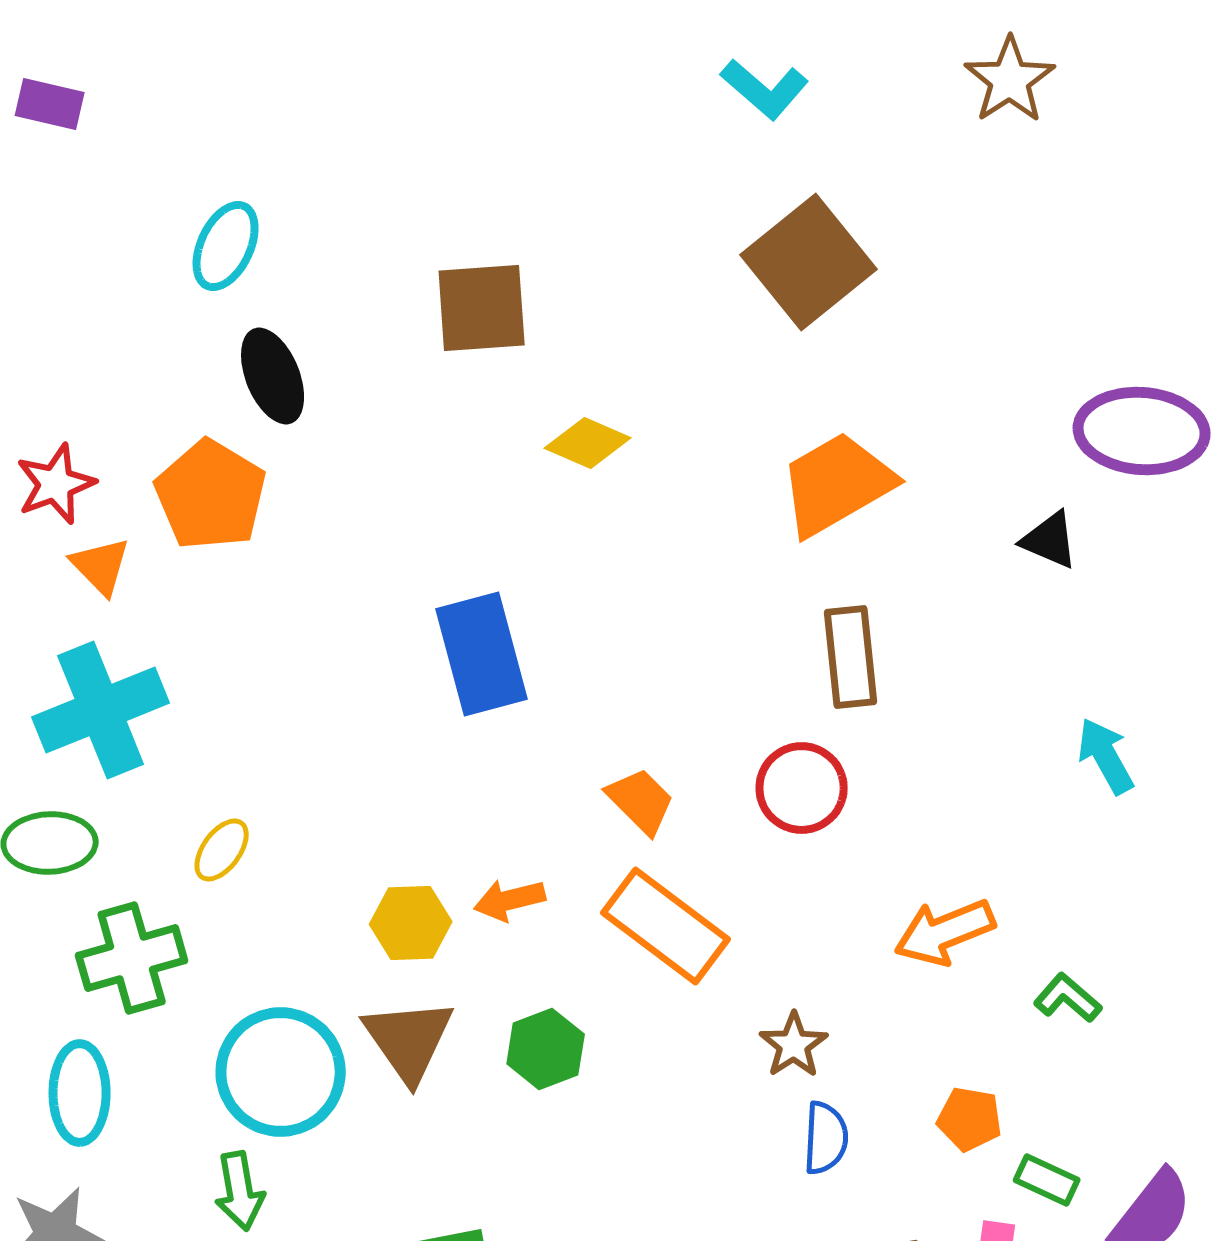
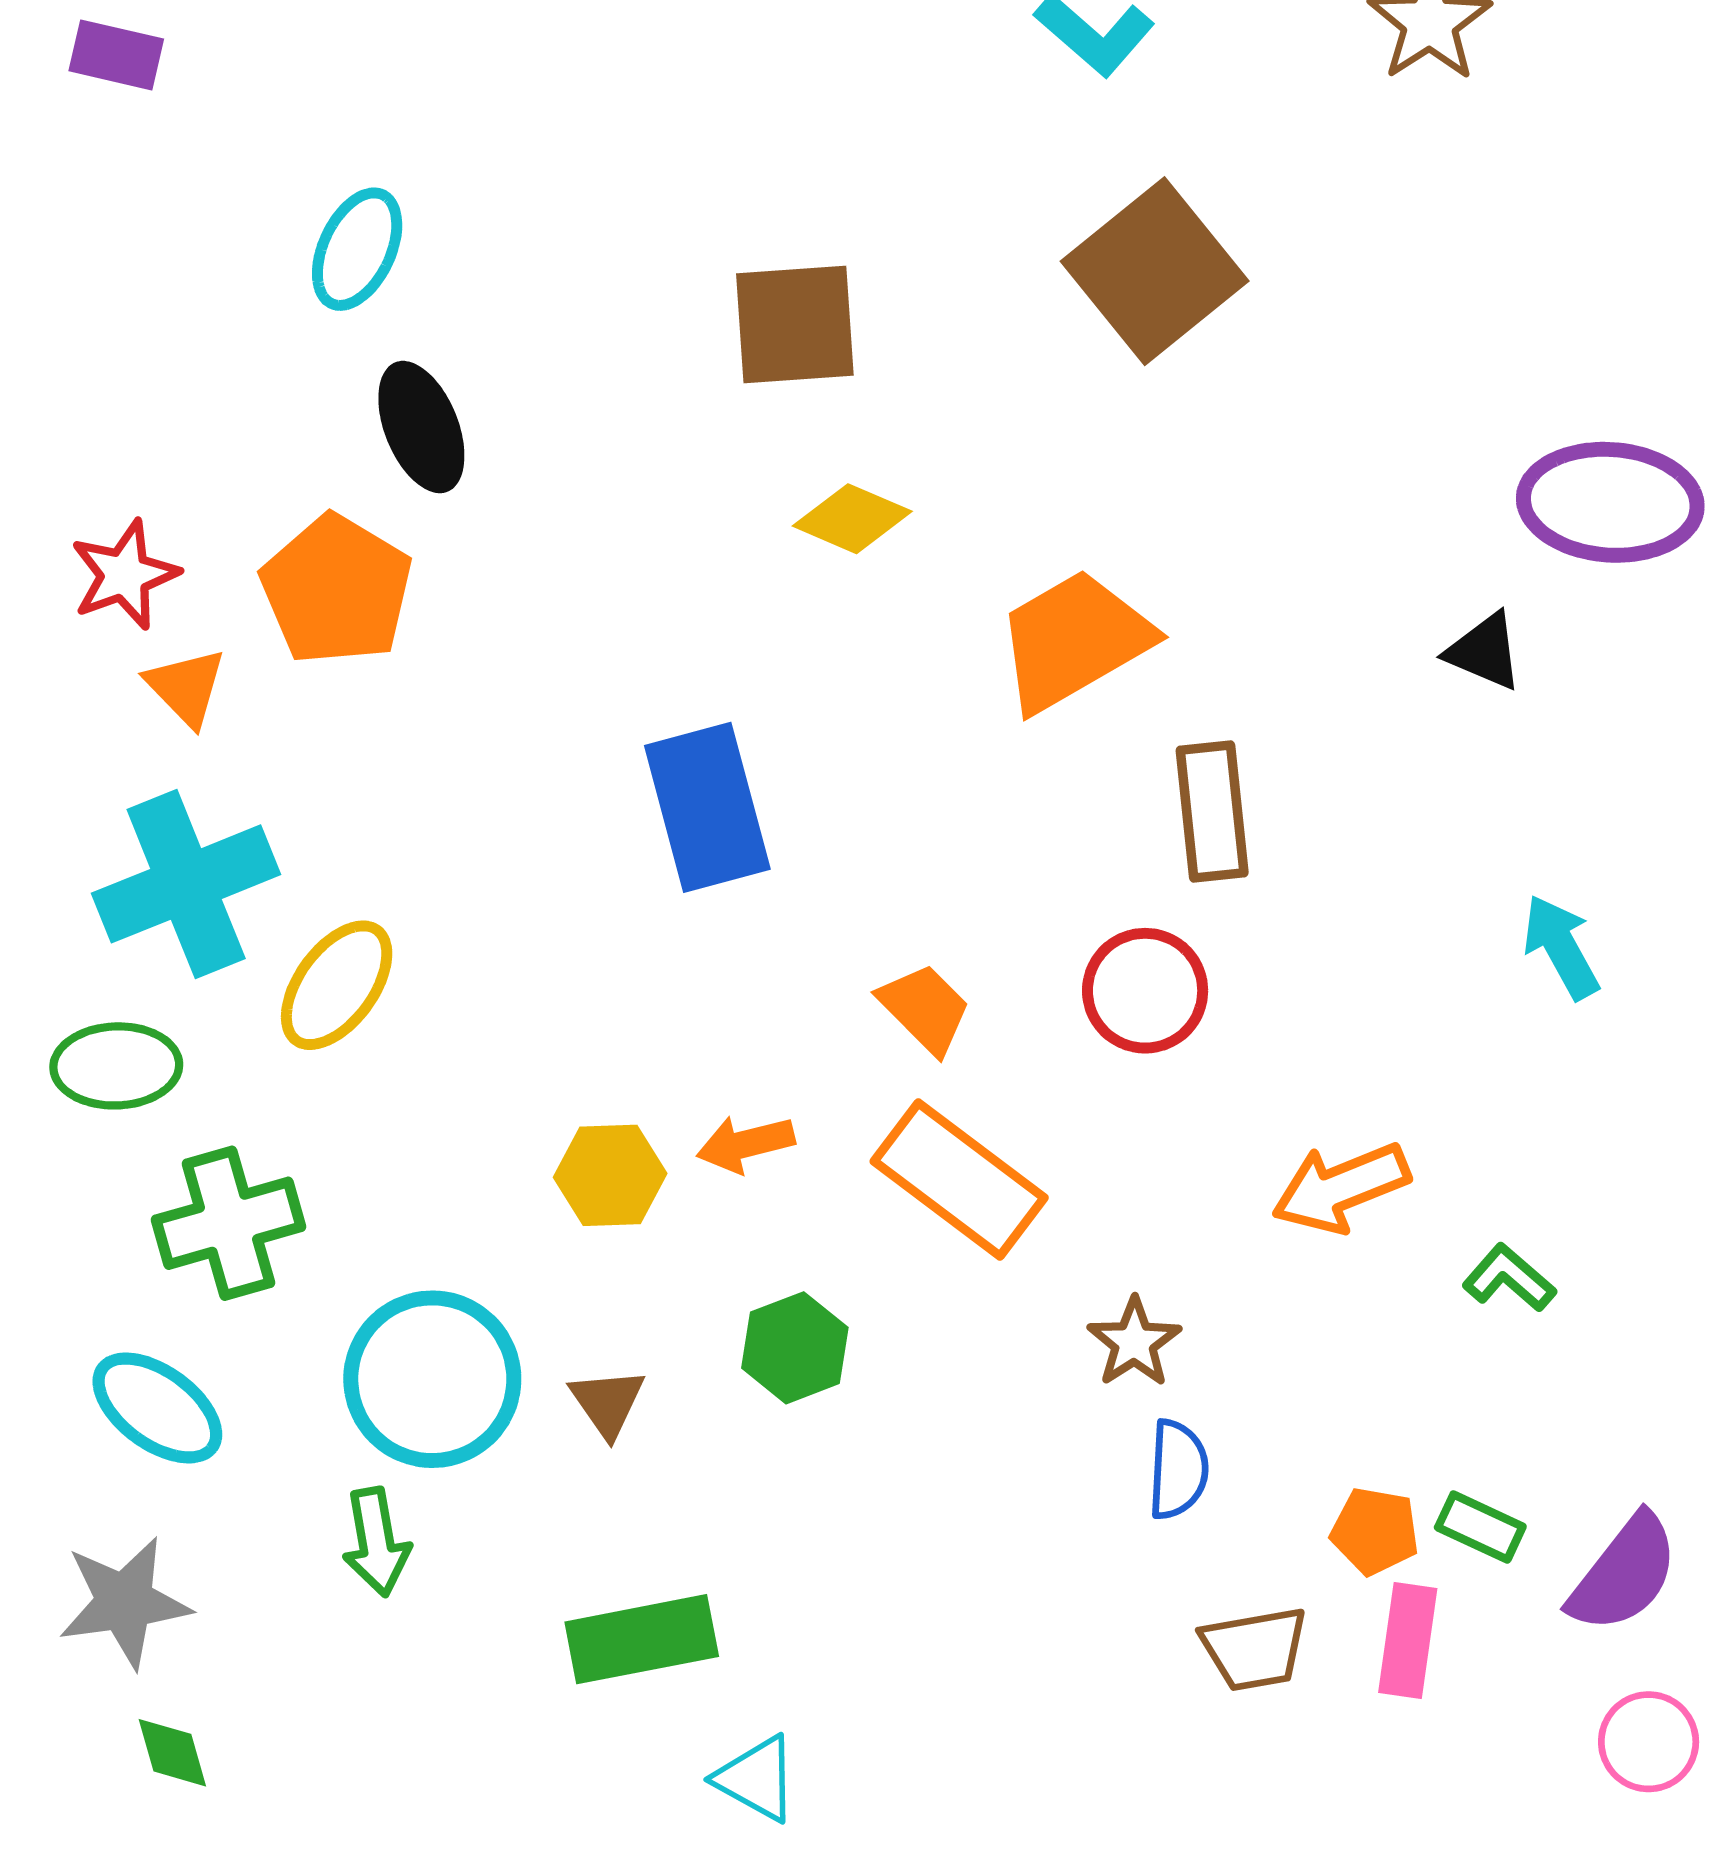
brown square: (482, 308) -> (795, 324), moved
orange trapezoid: (837, 484) -> (1074, 640), moved
yellow ellipse: (222, 850) -> (337, 985), moved, size x1.5
brown triangle: (409, 1040) -> (607, 1402), moved, size x0.6
cyan ellipse: (80, 1093) -> (157, 1408), turned -54
orange pentagon: (970, 1119) -> (1375, 1531), moved

